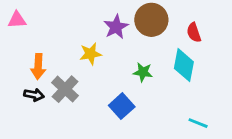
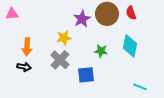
red semicircle: (194, 33) -> (131, 13), moved
gray cross: (65, 89) -> (60, 60), moved
blue square: (122, 106) -> (86, 75), turned 36

